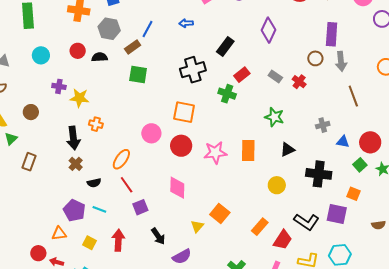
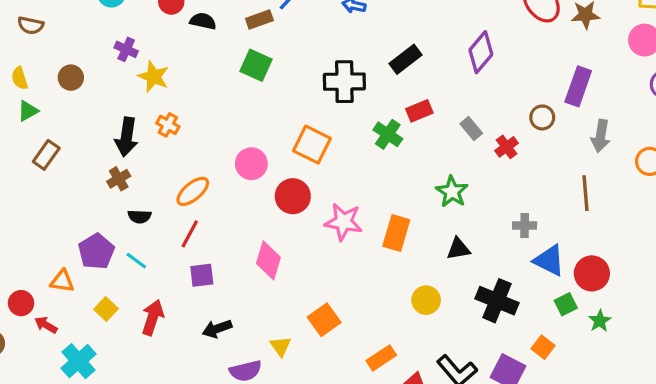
gray arrow: (341, 61) -> (601, 136), moved
blue triangle: (343, 142) -> (549, 260), size x1.5
red line: (127, 185) -> (190, 234), turned 48
yellow triangle: (197, 226) -> (281, 346), moved, turned -32
black arrow: (158, 236) -> (217, 329), turned 90

